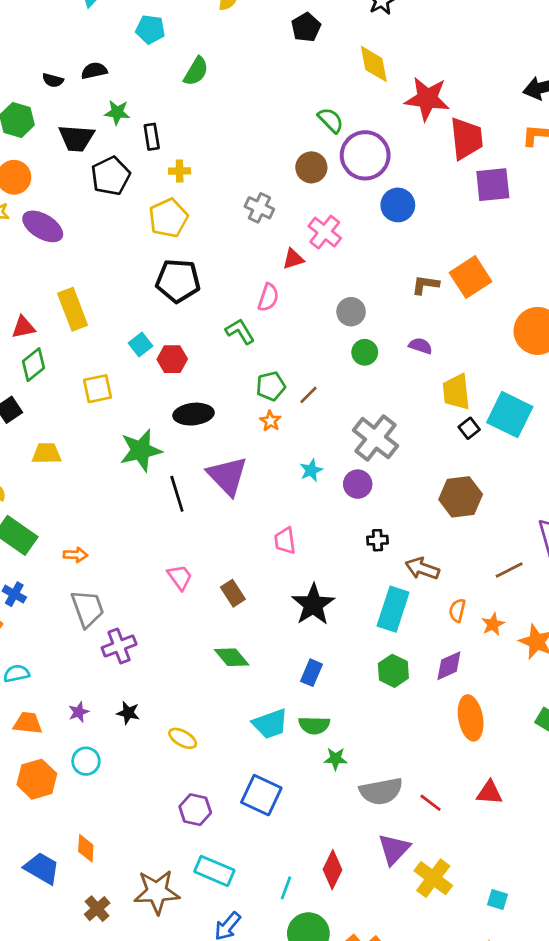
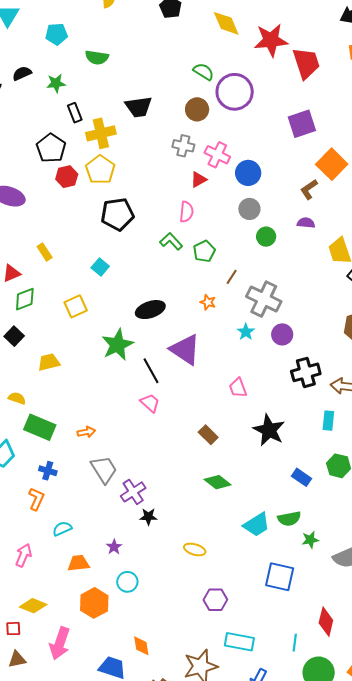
green semicircle: (196, 71) -> (97, 57), turned 80
green star: (117, 112) -> (56, 83), moved
black trapezoid: (76, 138) -> (139, 107), moved
yellow cross: (180, 171) -> (101, 133), size x1.8
purple square: (493, 185) -> (302, 124), moved
blue circle: (398, 205) -> (248, 173), moved
gray cross: (259, 208) -> (183, 146), moved
brown L-shape: (425, 285) -> (309, 189), moved, turned -30
yellow rectangle: (73, 309) -> (45, 252), size x0.6
red hexagon: (172, 359) -> (67, 177), moved
green diamond: (33, 365) -> (25, 299), turned 30
green pentagon: (271, 386) -> (204, 251), moved
gray cross: (375, 438) -> (264, 299), moved
black cross: (377, 540) -> (306, 372), size x1.8
pink trapezoid: (180, 577) -> (150, 403), moved
cyan rectangle: (393, 609) -> (328, 421), size x0.6
blue rectangle: (311, 673) -> (301, 477), moved, turned -66
black star: (128, 713) -> (148, 517), moved
blue square: (261, 795) -> (280, 577), moved

